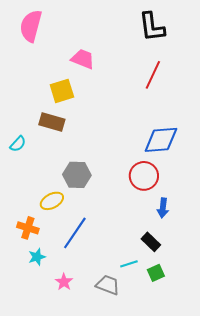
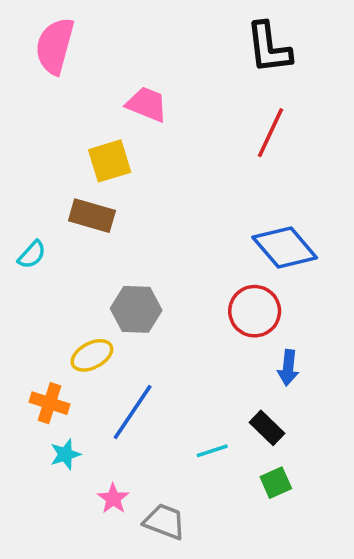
blue diamond: (161, 140) -> (285, 248), turned 54
cyan line: (129, 264) -> (212, 451), moved
gray trapezoid: (108, 285) -> (164, 522), moved

